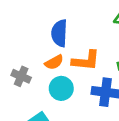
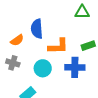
orange semicircle: (54, 62) -> (17, 40), moved

